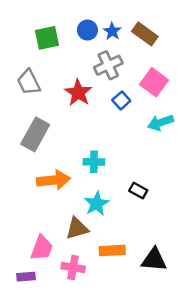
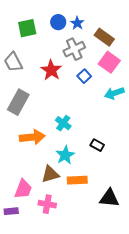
brown rectangle: (145, 34) -> (104, 37), moved
cyan cross: (94, 162) -> (63, 123), turned 35
orange rectangle: (112, 251) -> (77, 180), moved

